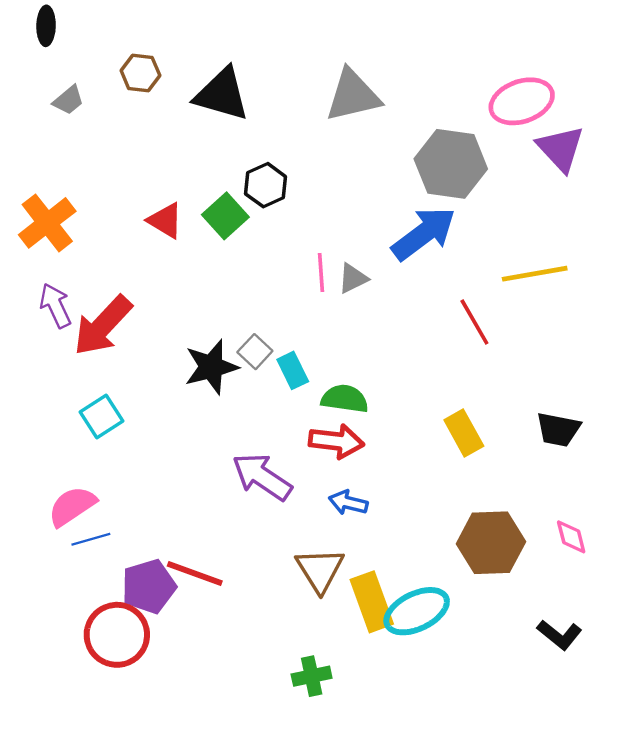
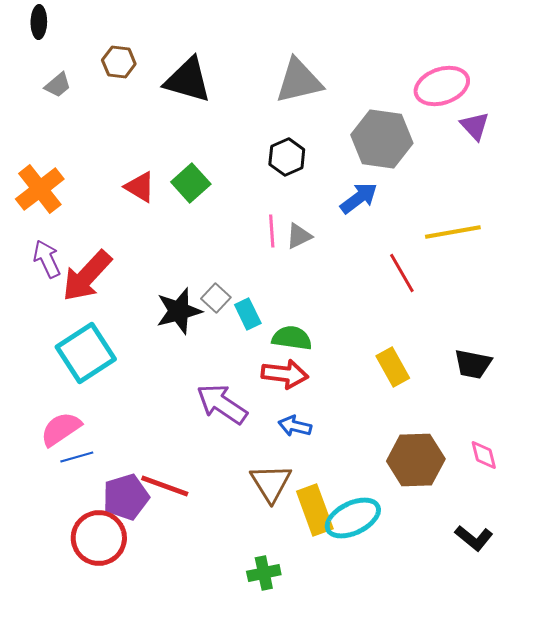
purple triangle: (561, 149) -> (475, 126), size x0.7
black hexagon: (266, 185) -> (287, 157), moved
blue arrow: (424, 234) -> (359, 198), size x0.7
cyan square: (102, 416) -> (86, 353), size x1.6

